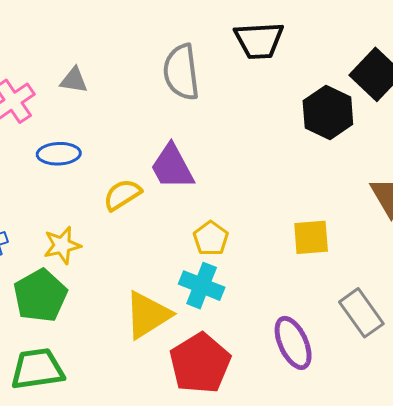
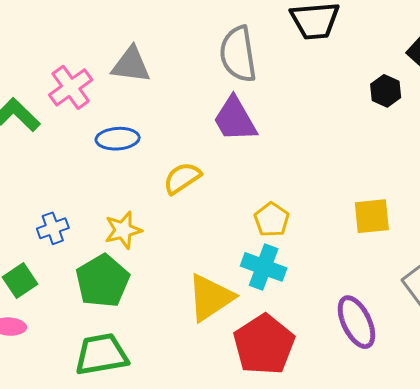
gray triangle: (74, 80) -> (131, 65), size x1.4
black hexagon: (328, 113) -> (386, 91), size x0.6
purple trapezoid: (172, 167) -> (235, 119), moved

